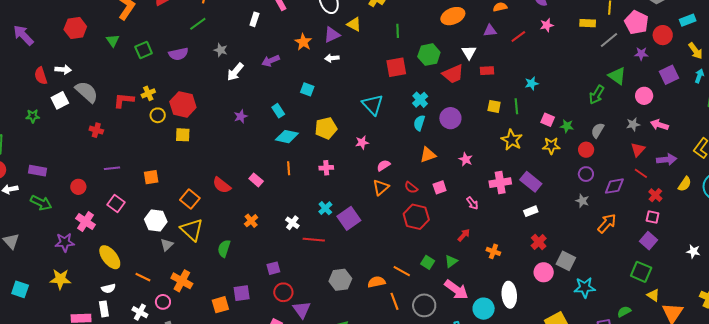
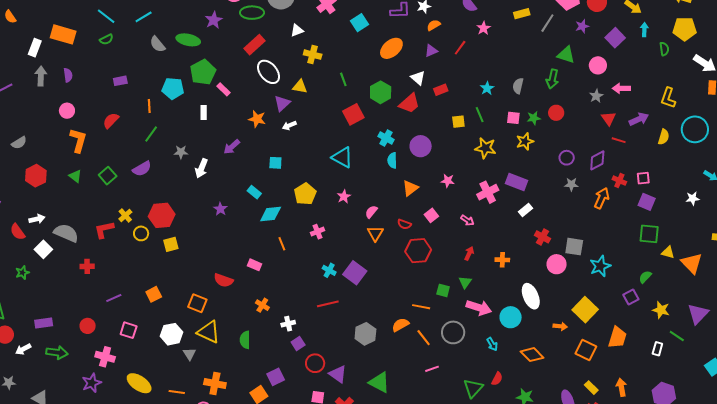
gray semicircle: (598, 130) -> (518, 86), moved
red circle: (586, 150) -> (556, 113), moved
red cross: (655, 195) -> (619, 181), moved
white cross: (292, 223) -> (288, 324), moved, turned -32

